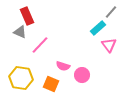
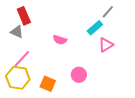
pink line: (40, 45) -> (22, 59), moved
pink triangle: (109, 45) -> (106, 45), turned 35
pink semicircle: (63, 66) -> (60, 40), moved

